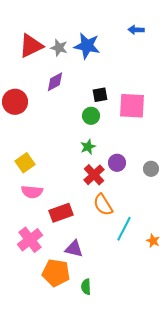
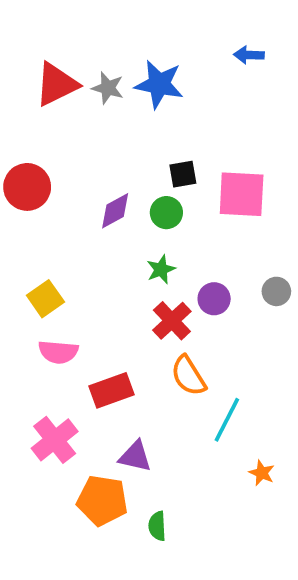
purple diamond: (55, 82) -> (115, 211), moved
gray circle: (151, 169) -> (276, 291), moved
orange star: (153, 241) -> (262, 473), moved

